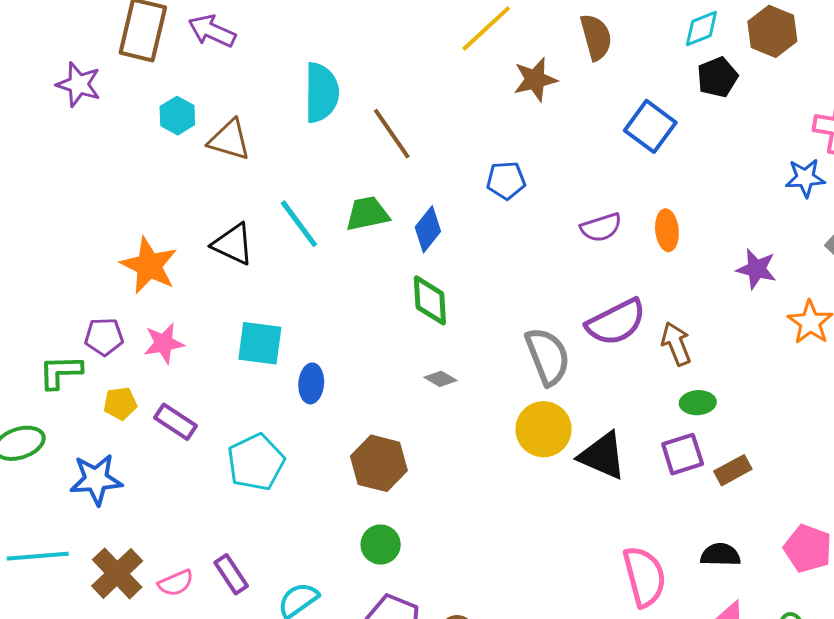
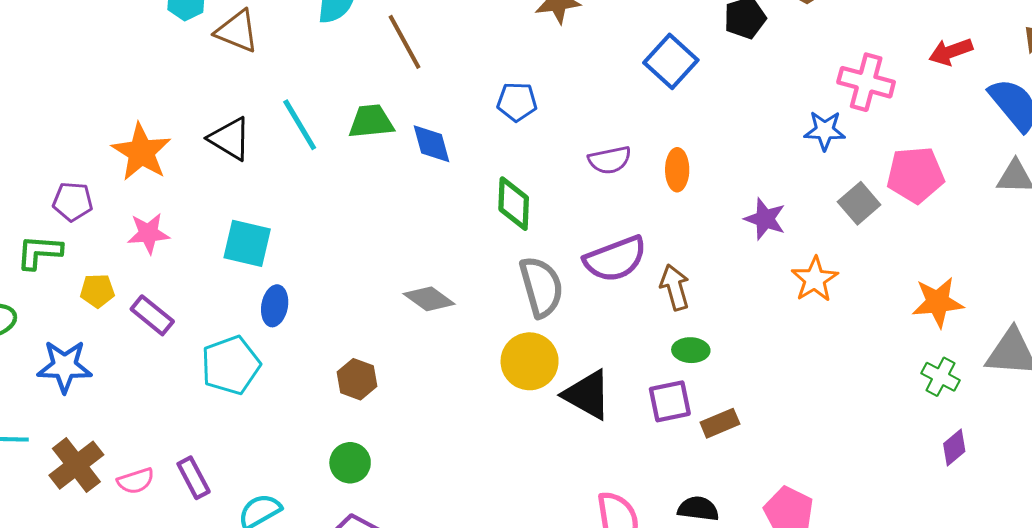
blue diamond: (428, 229) -> (432, 144), turned -60
green diamond: (430, 300) -> (514, 204), moved
purple pentagon: (104, 337) -> (73, 202), moved
gray diamond: (441, 379) -> (429, 299), size x1.5
blue ellipse: (311, 383) -> (275, 306), moved
brown hexagon: (379, 463) -> (357, 379), size x0.7

